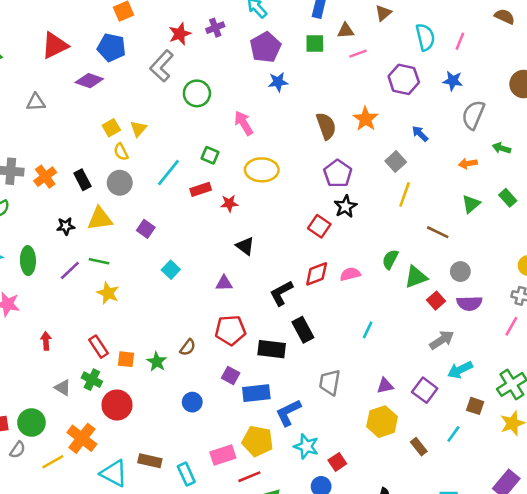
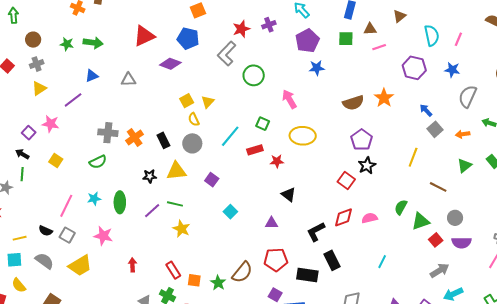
brown semicircle: (326, 126) -> (353, 103), turned 90
gray square: (396, 161) -> (435, 129), moved
brown semicircle: (188, 347) -> (242, 272), size x1.6

